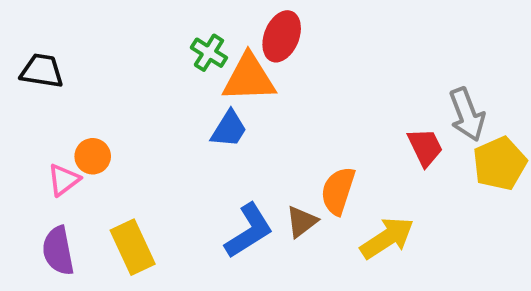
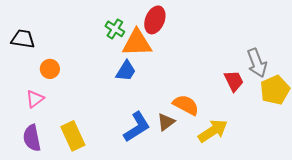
orange circle: (93, 156) -> (50, 69), moved
orange semicircle: (338, 191) -> (186, 105), turned 100

